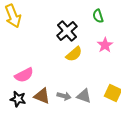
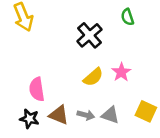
pink star: (105, 45) -> (121, 72), moved
yellow semicircle: (74, 54) -> (93, 77), moved
pink semicircle: (24, 75) -> (37, 89), turned 108

